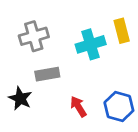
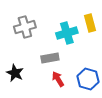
gray rectangle: (47, 74) -> (50, 58), moved

